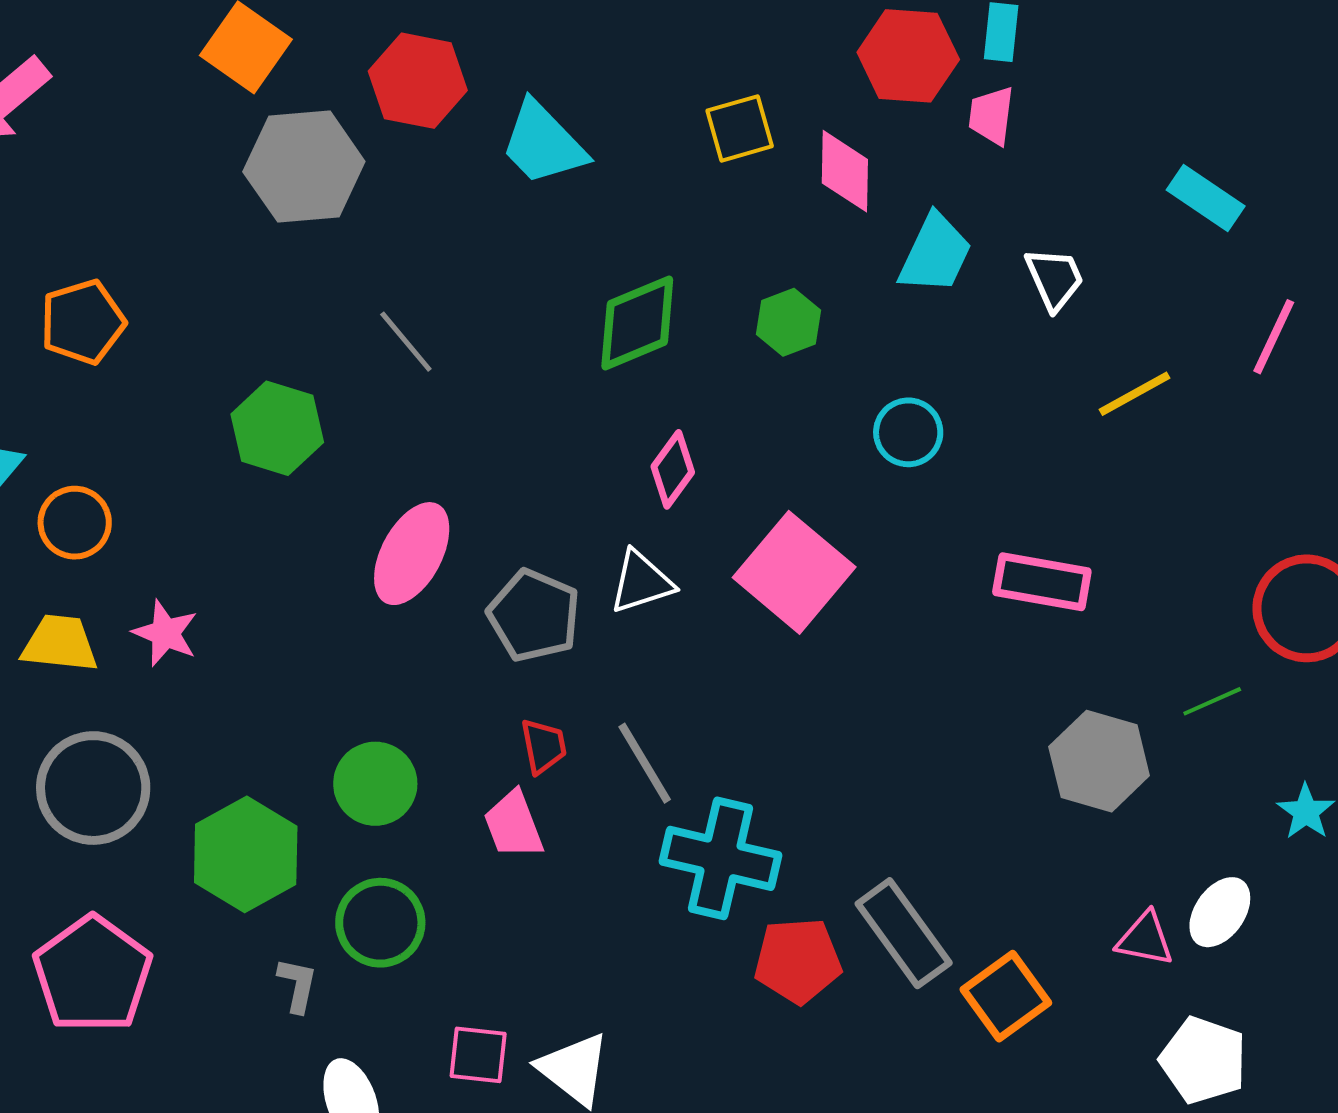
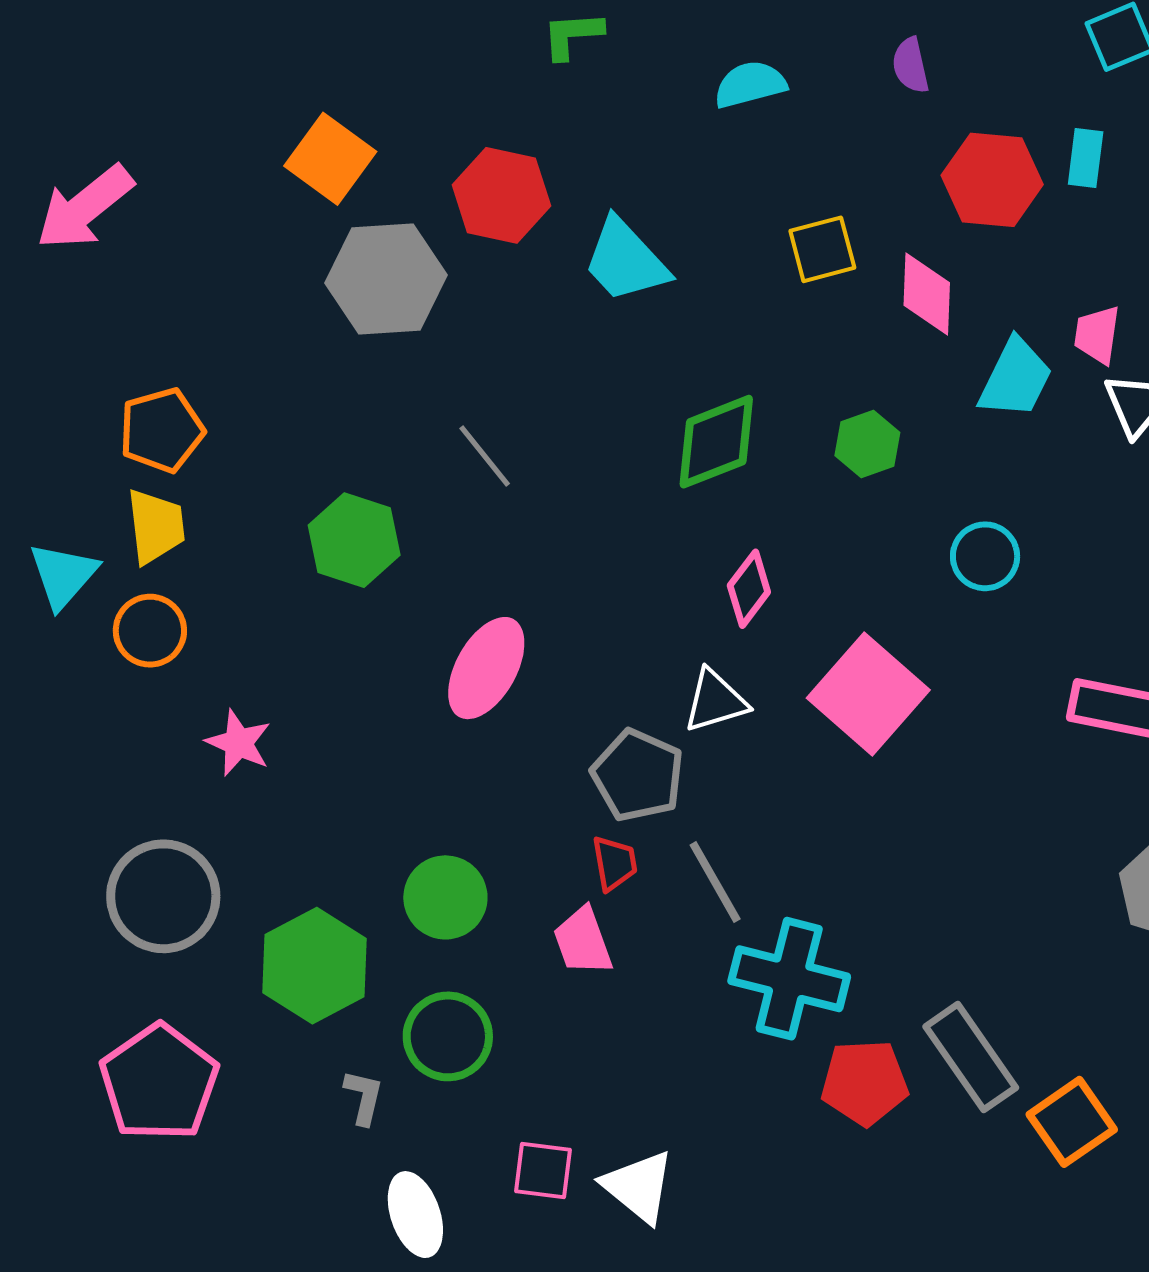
pink trapezoid: (991, 116) -> (1097, 335), moved
gray pentagon: (534, 615) -> (638, 775), moved
yellow trapezoid: (60, 644) -> (156, 526), moved, turned 76

